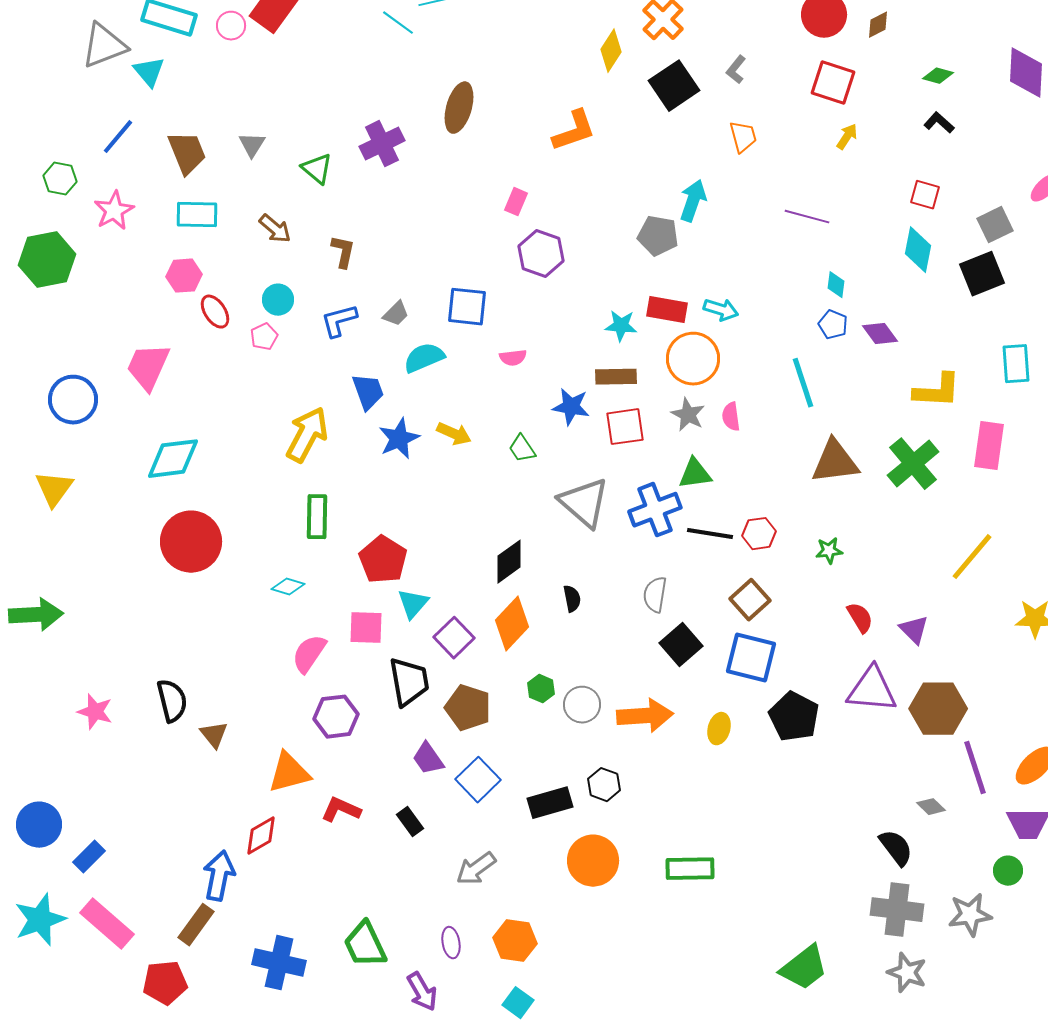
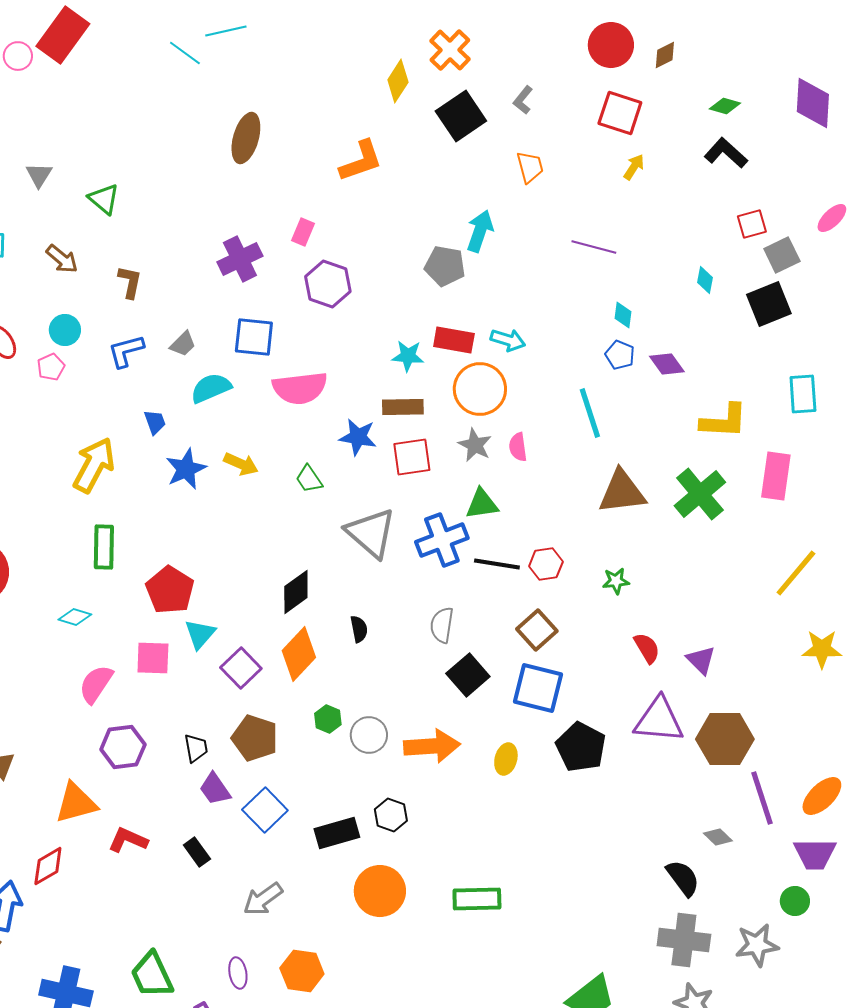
black L-shape: (939, 123) -> (726, 153), size x1.4
purple cross: (382, 144) -> (240, 259), moved
red square: (925, 195) -> (752, 224), moved, turned -32
cyan diamond: (918, 250) -> (705, 280), size x0.6
pink semicircle: (513, 358) -> (300, 388), size x2.0
blue trapezoid: (368, 392) -> (155, 422), size x0.7
yellow line: (972, 557) -> (796, 573), moved
black trapezoid: (409, 682) -> (196, 748), moved, size x0.6

